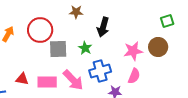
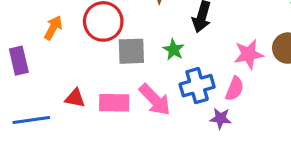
pink semicircle: (134, 76) -> (235, 89), moved

